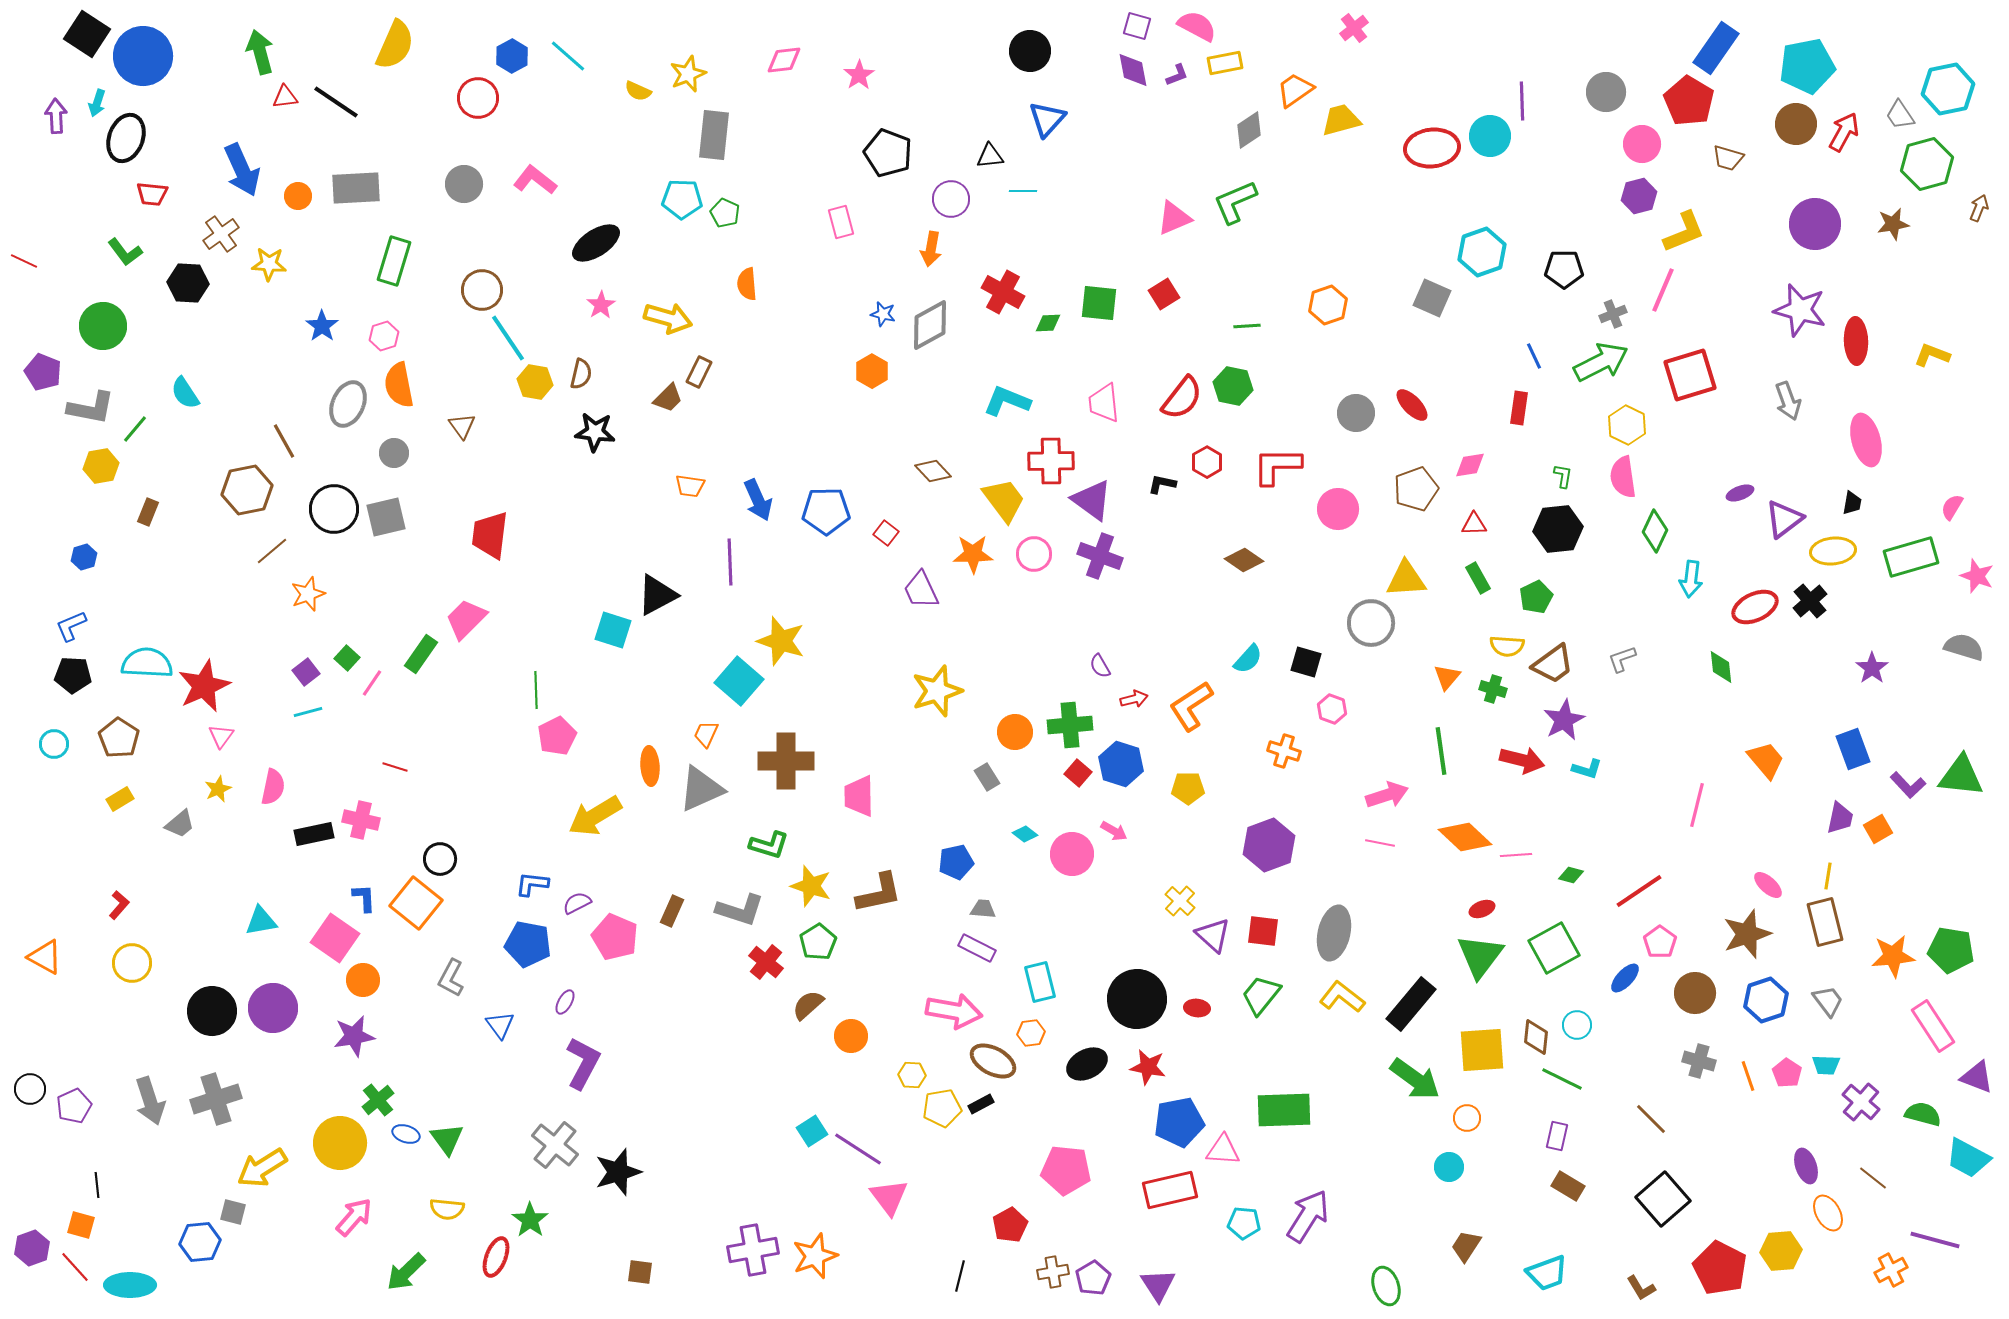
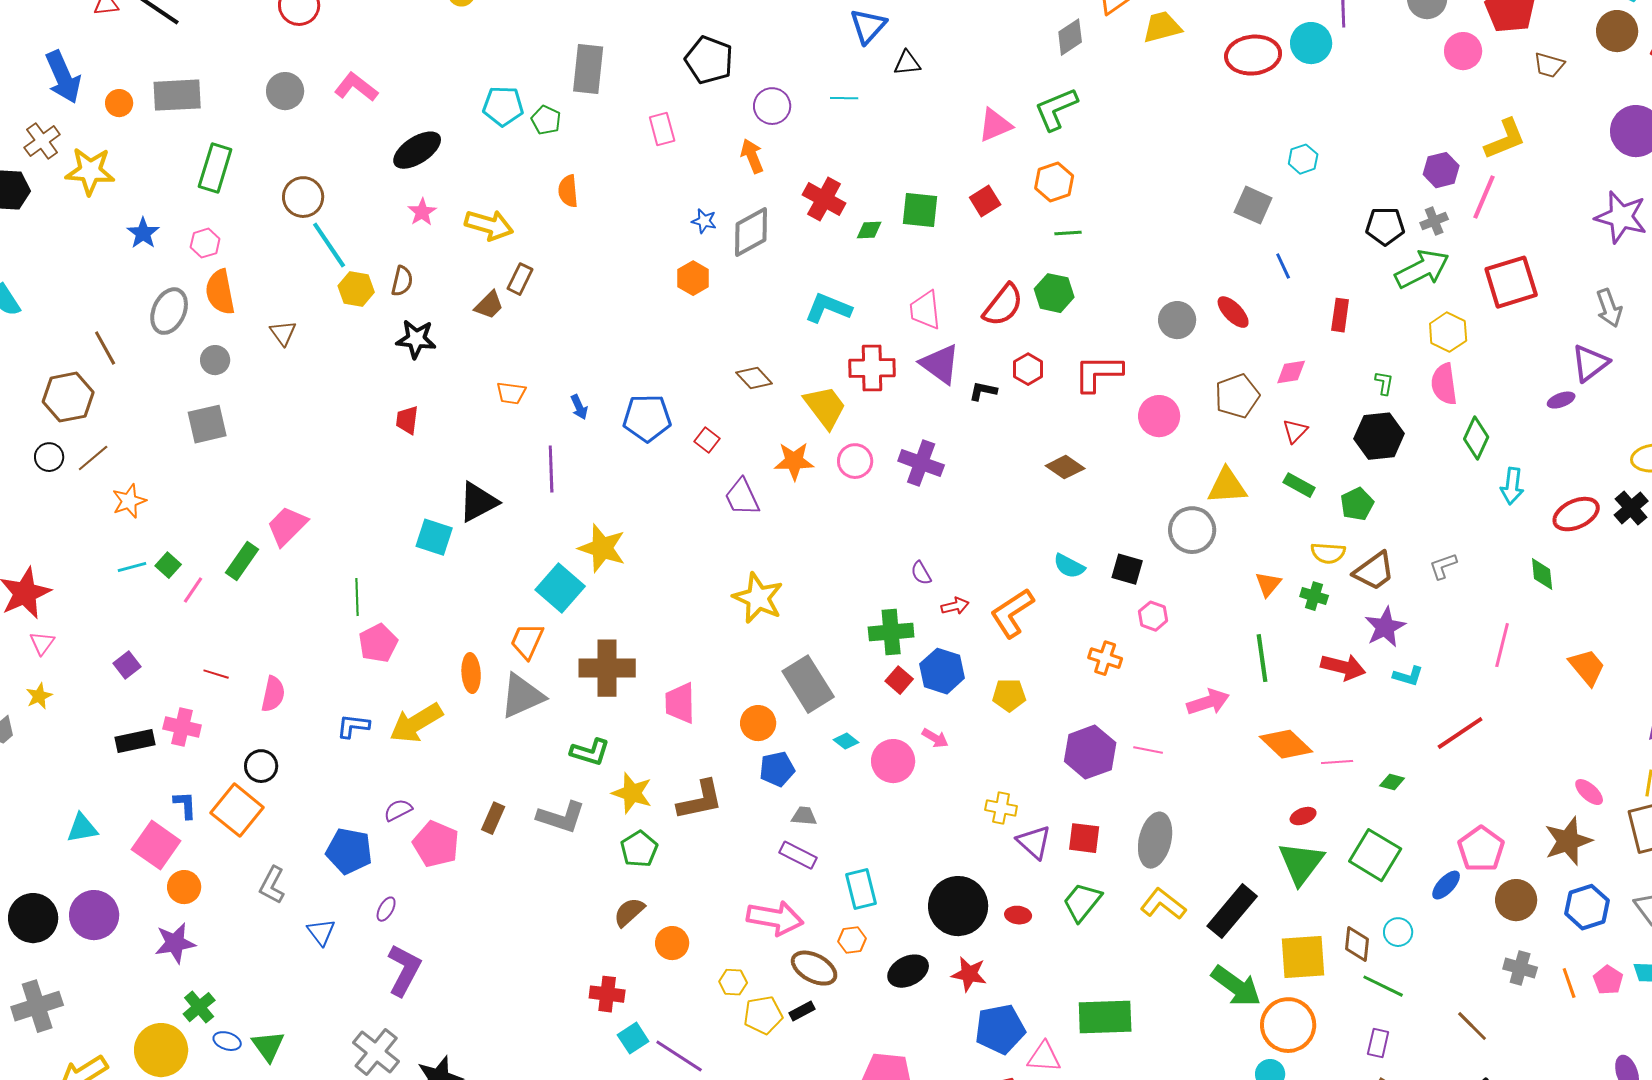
gray rectangle: (714, 135) -> (588, 69), moved
black triangle: (990, 156) -> (907, 63), moved
purple hexagon: (1639, 196) -> (1441, 170), moved
orange arrow: (931, 249) -> (752, 156), turned 148
cyan hexagon: (1482, 252) -> (1303, 159), size x0.6
yellow star: (269, 264) -> (90, 171), size x1.4
black pentagon: (1564, 269) -> (1385, 226), moved
orange hexagon: (1328, 305) -> (1054, 182), moved
blue line: (1534, 356) -> (1283, 266), moved
blue arrow: (758, 500) -> (579, 407), size x0.6
purple triangle: (1092, 500) -> (940, 364), moved
black circle: (334, 509) -> (49, 457), moved, size x0.6
purple triangle: (1784, 519) -> (1590, 363), moved
red triangle: (1474, 524) -> (1295, 431), turned -44
red trapezoid: (490, 535) -> (407, 420), moved, size x0.6
green rectangle: (1478, 578) -> (1299, 485), turned -32
cyan semicircle: (1248, 659) -> (1069, 566), turned 76
purple square: (306, 672) -> (127, 665), moved
yellow star: (937, 691) -> (758, 598), turned -30
cyan line: (308, 712) -> (132, 567), moved
orange circle: (1015, 732) -> (758, 723), moved
orange trapezoid: (706, 734) -> (527, 641), size x1.4
gray rectangle: (987, 777) -> (808, 684), size x2.0
pink semicircle: (273, 787) -> (273, 694), moved
pink line: (1697, 805) -> (1502, 645), moved
pink line: (1380, 843) -> (1148, 750), moved
blue L-shape: (532, 884) -> (353, 726), moved
red line: (1639, 891) -> (1460, 733), moved
yellow cross: (1180, 901) -> (1001, 808), turned -32
pink pentagon: (1660, 942) -> (1481, 849), size x1.4
green square: (1554, 948) -> (1375, 855), turned -30
red cross: (766, 962) -> (607, 994), moved, turned -32
orange circle: (1467, 1118) -> (1288, 1025), size x2.0

